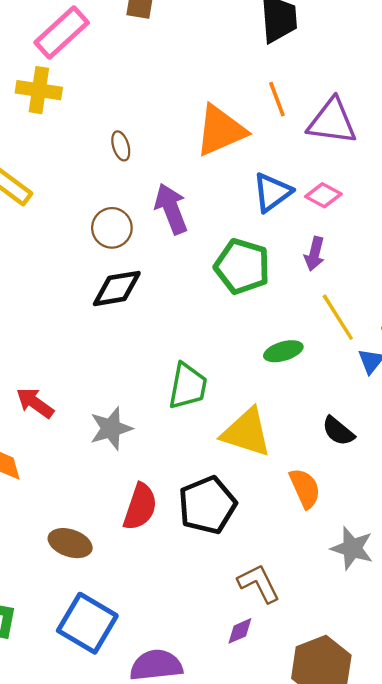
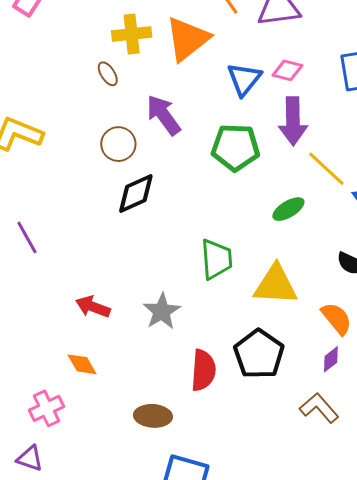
yellow cross: (39, 90) -> (132, 34), moved
purple arrow: (315, 254) -> (293, 121), size x1.6
purple diamond: (240, 631) -> (331, 359), moved

